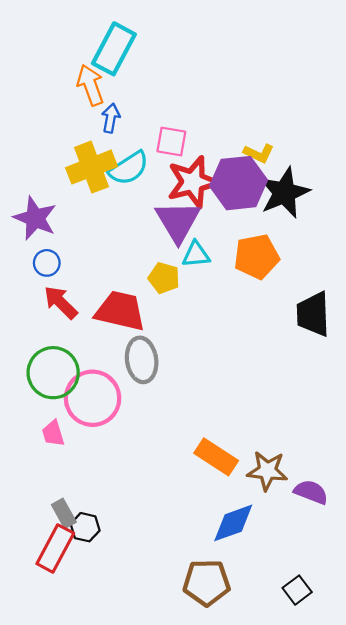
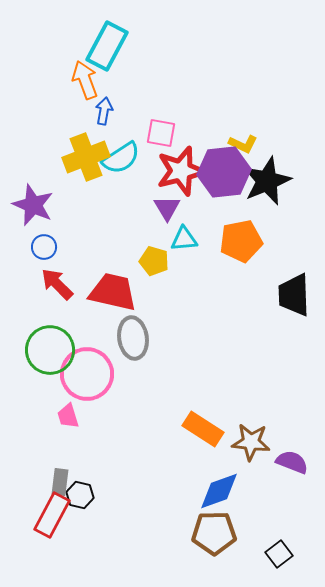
purple triangle: (178, 221) -> (167, 208), size x0.6
pink trapezoid: (53, 433) -> (68, 416), moved
gray rectangle: (64, 513) -> (60, 482), turned 36
brown pentagon: (207, 583) -> (214, 533), moved

